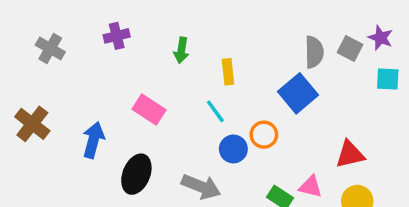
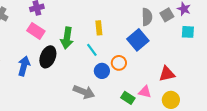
gray square: (350, 48) -> (167, 15), turned 32
green arrow: (181, 50) -> (67, 38), moved, size x1.5
pink rectangle: (149, 109) -> (36, 31), moved
black ellipse: (136, 174) -> (48, 57), moved

